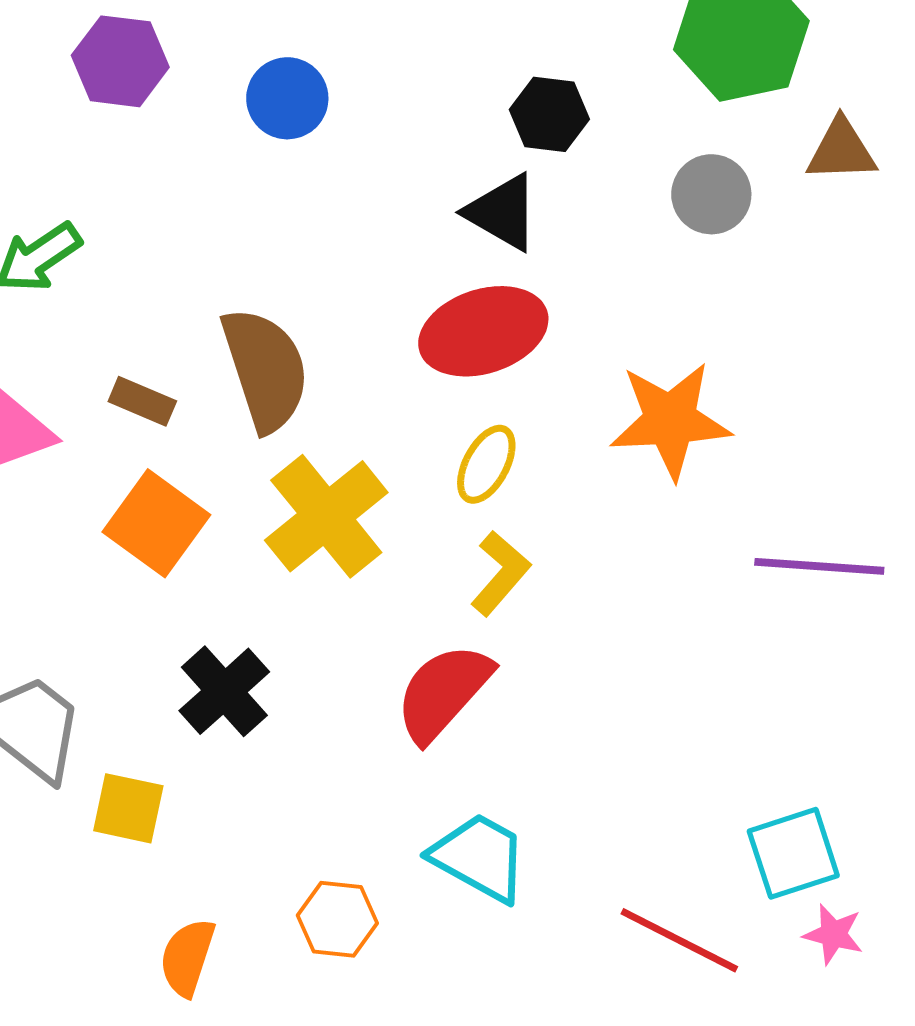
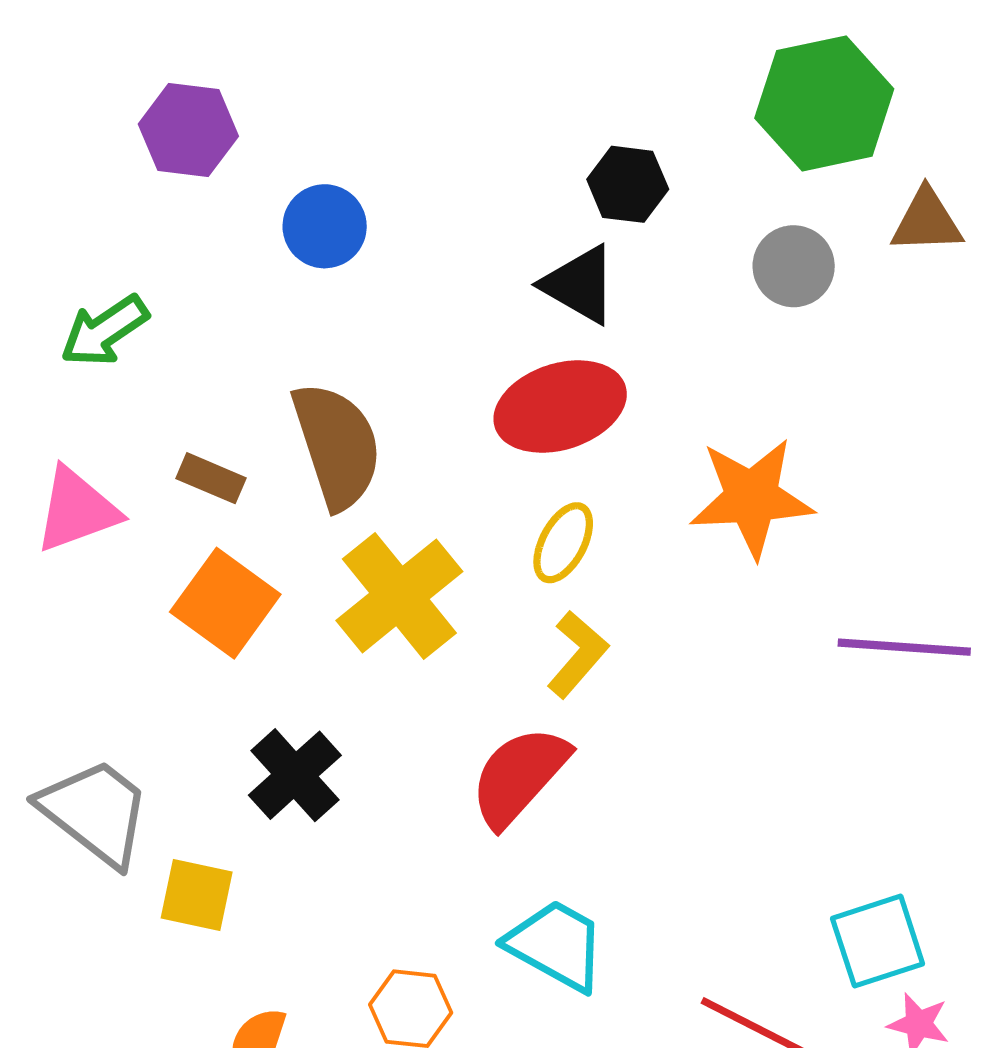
blue circle: (287, 98) -> (325, 226), moved

